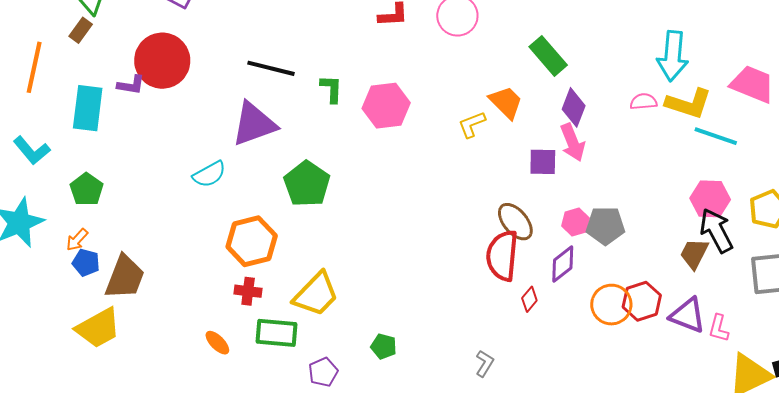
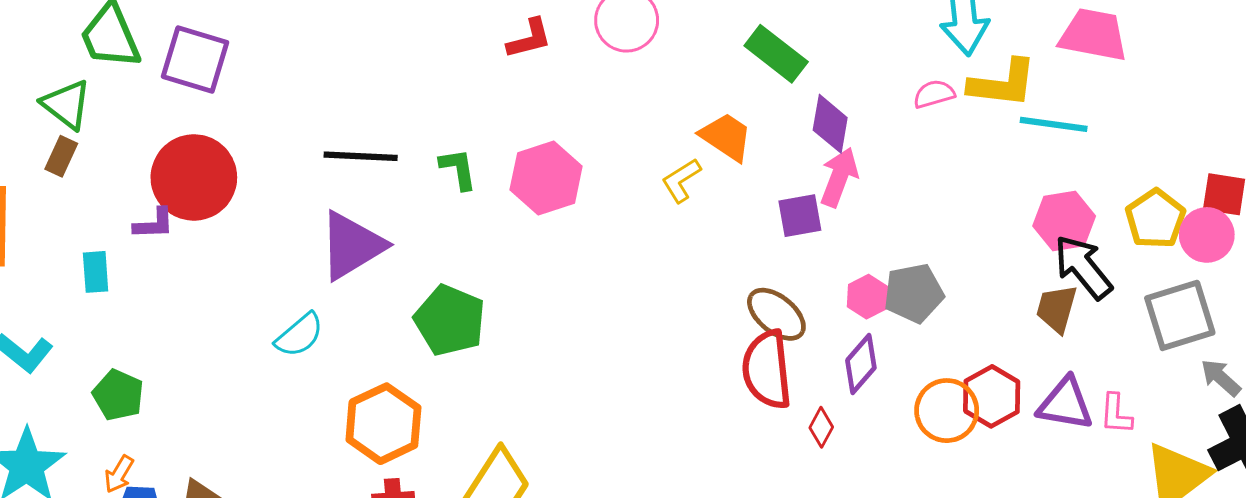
cyan rectangle: (88, 108) -> (96, 272), size x0.6
pink arrow: (573, 142) -> (839, 177), turned -126

